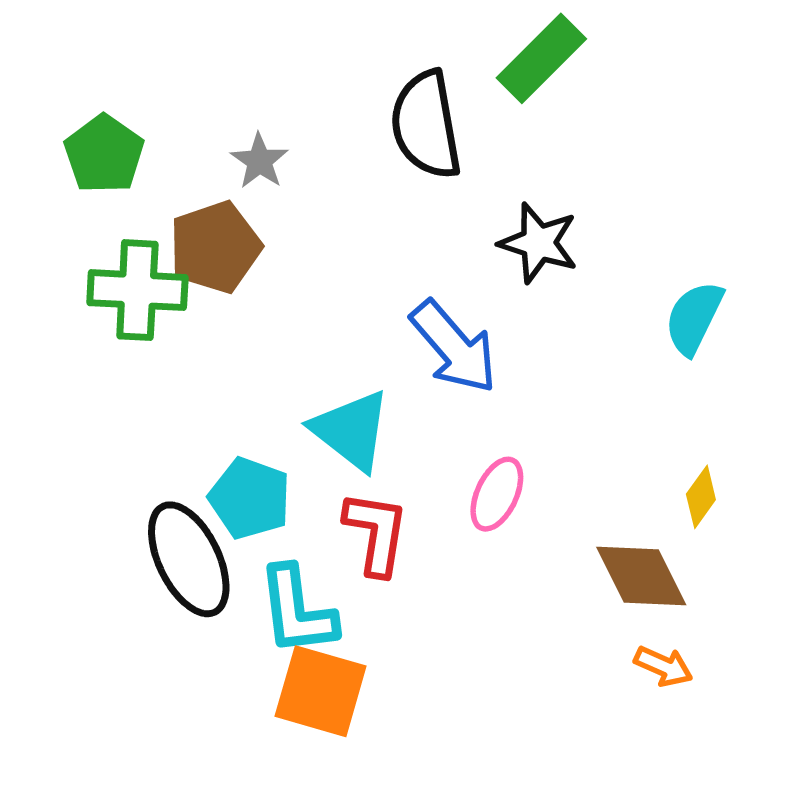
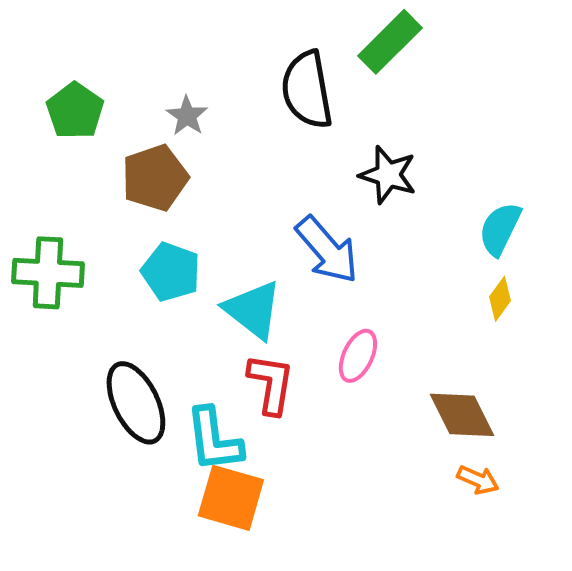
green cross: (137, 290) -> (48, 273), moved
yellow diamond: (701, 497) -> (500, 299), moved
cyan pentagon: (250, 498) -> (171, 272), moved

